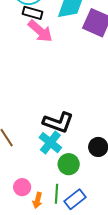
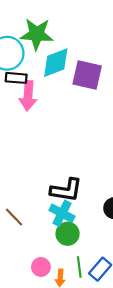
pink arrow: (40, 31) -> (28, 96), turned 64
green circle: (69, 164) -> (68, 234), moved

